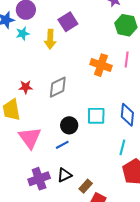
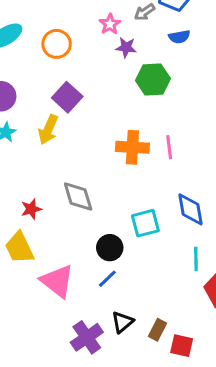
yellow arrow: (50, 39) -> (48, 130), turned 36
pink line: (127, 59) -> (169, 147), moved
gray diamond: (58, 87) -> (78, 196), turned -65

